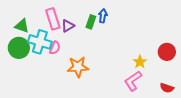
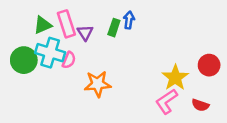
green triangle: (22, 26) -> (43, 25), moved, turned -42
purple triangle: (68, 26) -> (85, 33), turned -32
yellow star: (140, 62) -> (175, 78), size x1.5
red semicircle: (167, 88) -> (200, 105), moved

